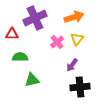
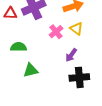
red triangle: (12, 34) -> (10, 13), moved
yellow triangle: (77, 39) -> (76, 29), turned -32

